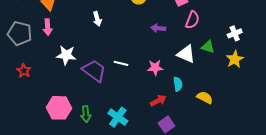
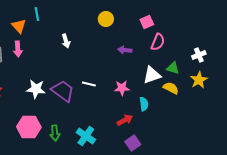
white triangle: (186, 54) -> (152, 75), turned -42
white star: (66, 55) -> (36, 89), moved
yellow semicircle: (205, 98) -> (171, 88), moved

